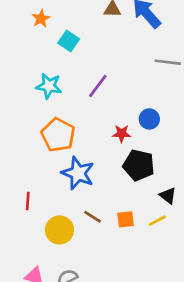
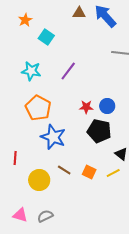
blue circle: (149, 119) -> (107, 106), moved
orange square: (126, 219) -> (89, 172), turned 32

